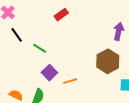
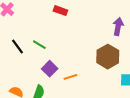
red rectangle: (61, 15) -> (60, 11), turned 56
black line: (17, 35) -> (17, 47), moved

